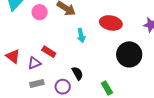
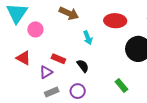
pink circle: (40, 12) -> (35, 29), moved
red triangle: (13, 56) -> (23, 58), moved
black semicircle: (77, 73) -> (83, 66), moved

